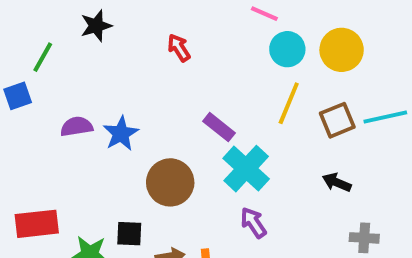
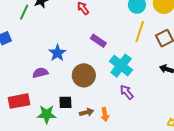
green line: (43, 57) -> (24, 12), moved
purple semicircle: (77, 127) -> (40, 73), moved
purple rectangle: (219, 127) -> (98, 41), moved

